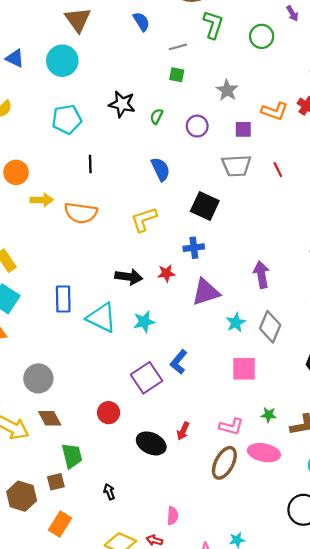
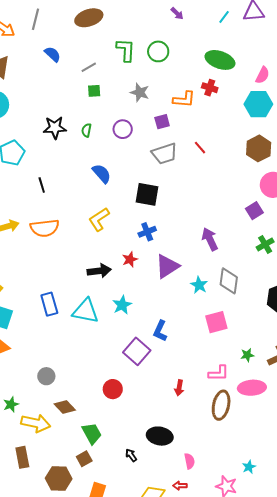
green L-shape: (213, 25) -> (126, 50), moved
green circle: (262, 36) -> (158, 51), moved
gray circle: (38, 378) -> (46, 376), size x0.7
black ellipse: (151, 443) -> (160, 436), moved

